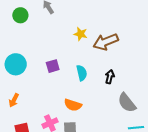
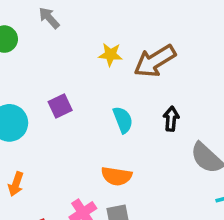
purple square: (53, 66) -> (60, 106), moved

